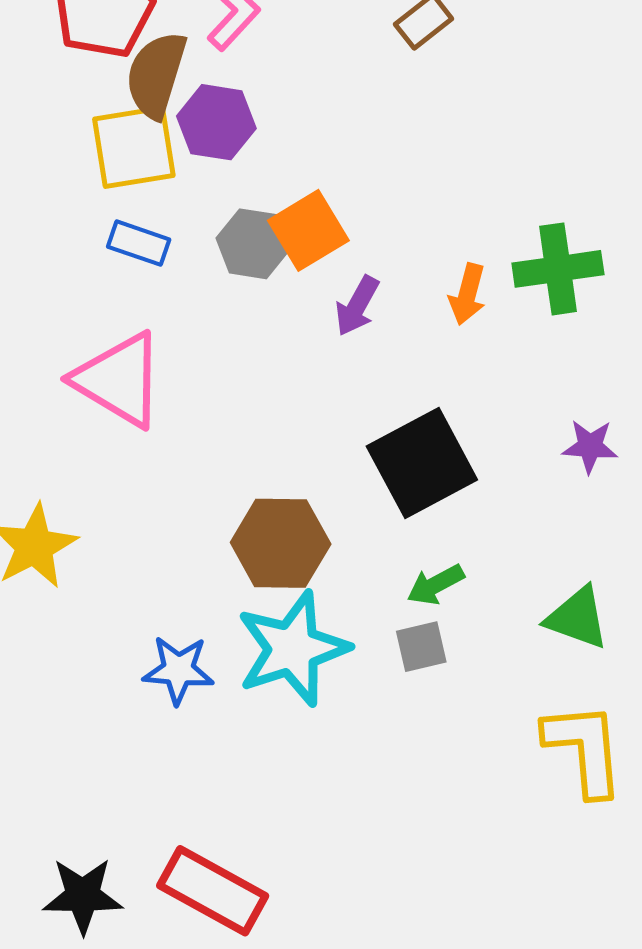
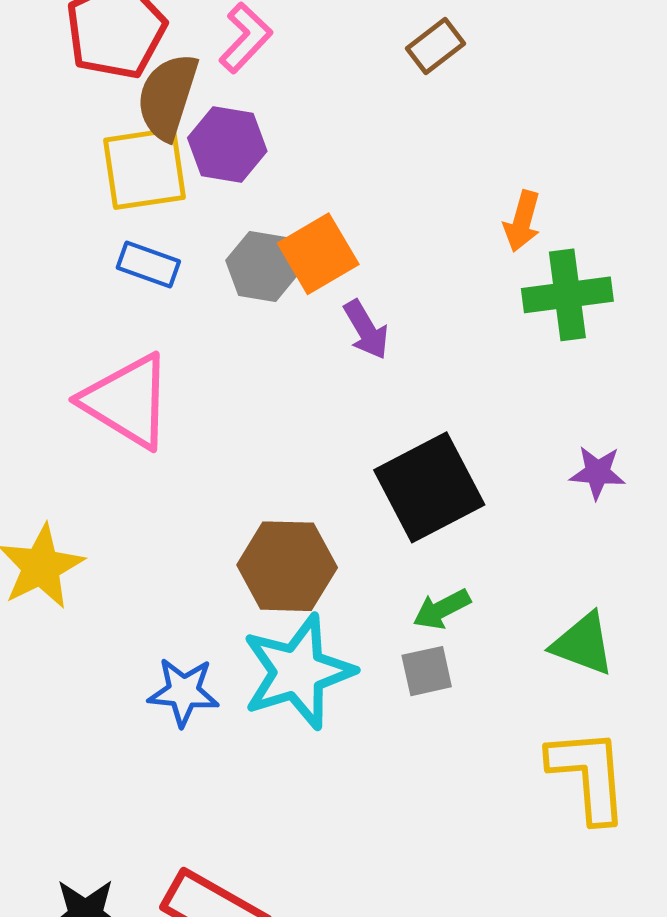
orange arrow: (467, 294) -> (522, 221), moved
purple arrow: (357, 306) -> (366, 330), turned -60

